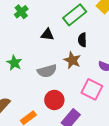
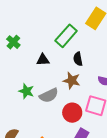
green star: (14, 63) -> (26, 91), moved
red circle: (54, 100) -> (72, 113), moved

